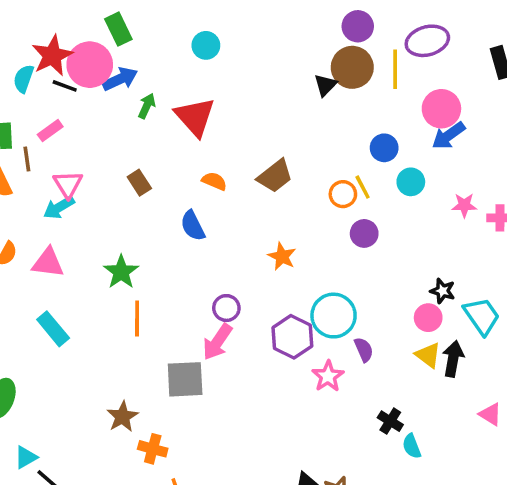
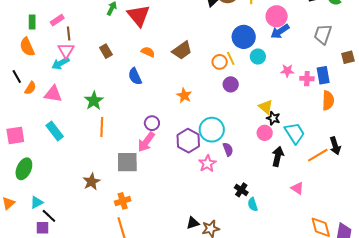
blue circle: (384, 148) -> (244, 37), size x1.5
brown line: (27, 159) -> (69, 34), moved
yellow triangle: (428, 355) -> (266, 107), moved
orange cross: (153, 449) -> (123, 201), moved, turned -35

